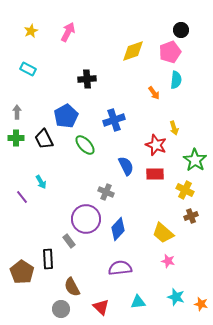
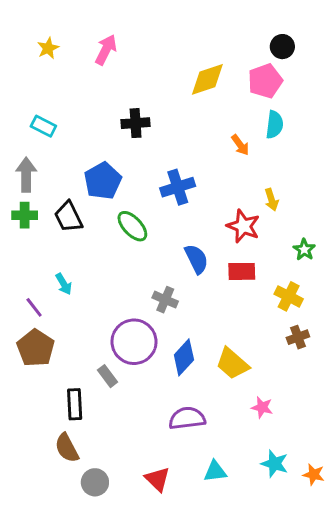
cyan rectangle: (28, 69) -> (43, 126), moved
gray arrow: (17, 112) -> (26, 175), size x1.5
green star: (195, 160) -> (304, 250), size x0.6
yellow trapezoid: (163, 233) -> (232, 364), moved
brown pentagon: (22, 272) -> (36, 348), moved
brown semicircle: (72, 287) -> (67, 448), moved

